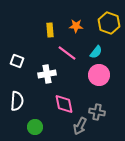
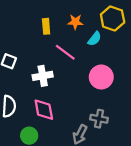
cyan semicircle: (96, 52) -> (95, 39), moved
pink diamond: (64, 104) -> (44, 110), moved

